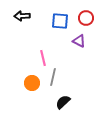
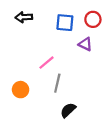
pink line: (43, 58) -> (46, 63), turned 63
orange circle: (32, 83) -> (21, 90), moved

